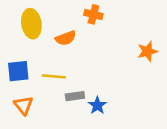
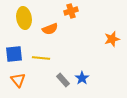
orange cross: (93, 14) -> (71, 11), turned -32
gray rectangle: (75, 96) -> (63, 80), moved, turned 56
blue star: (97, 105) -> (82, 78), moved

